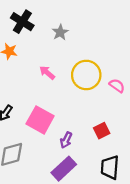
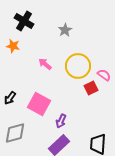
gray star: (60, 32) -> (65, 30), moved
red square: (102, 131) -> (91, 88), moved

